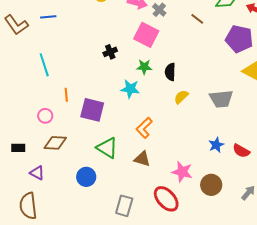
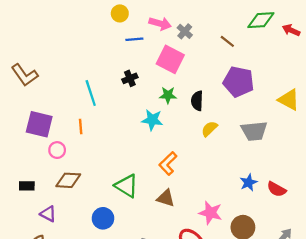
blue line: (48, 17) -> (134, 39), moved
brown L-shape: (16, 25) -> (25, 75), moved
purple pentagon: (239, 39) -> (238, 82), moved
cyan line: (44, 65) -> (91, 93), moved
purple square: (92, 110) -> (39, 124), moved

